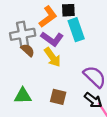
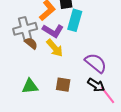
cyan rectangle: (76, 30) -> (75, 20), turned 40

